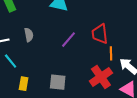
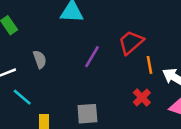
red trapezoid: (100, 34) -> (131, 42), turned 65
red cross: (101, 77) -> (142, 98), size x0.6

